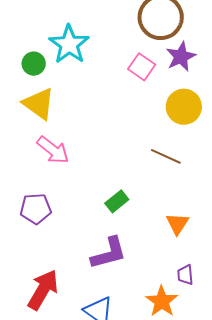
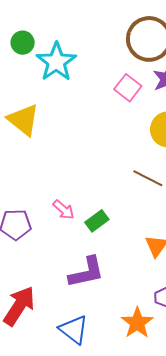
green circle: (34, 64) -> (23, 43), moved
pink arrow: (53, 150) -> (64, 210), moved, size x0.7

